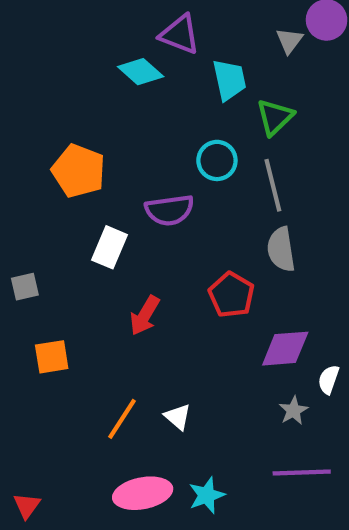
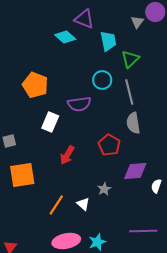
orange square: (52, 357) -> (22, 175), size x1.5
gray star: (293, 411) -> (104, 189), moved

